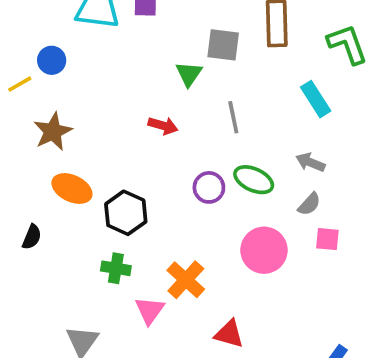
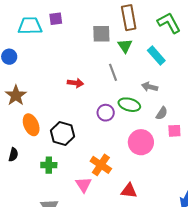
green triangle: (189, 74) -> (125, 46), moved
gray arrow: (310, 162) -> (150, 87), moved
orange ellipse: (72, 189) -> (31, 125), turned 50
green cross: (116, 268) -> (49, 165), moved

